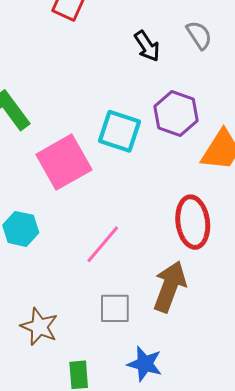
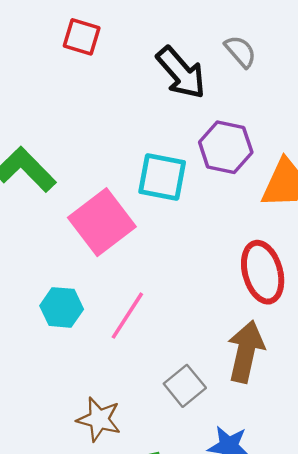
black arrow: (147, 46) -> (181, 73), size x1.5
pink line: (103, 244) -> (127, 316), moved
gray square: (115, 308) -> (185, 386), turned -32

